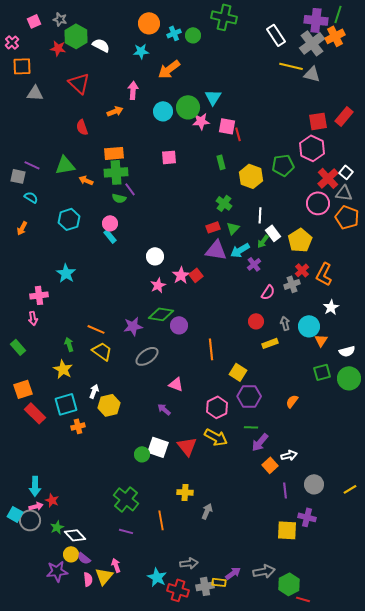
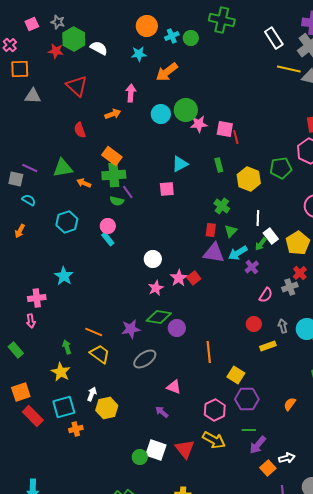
cyan triangle: (213, 97) -> (180, 164), moved, turned 30
orange rectangle: (114, 153) -> (112, 156), turned 42
pink square: (169, 157) -> (167, 189), moved
red rectangle: (213, 227) -> (211, 230), turned -64

